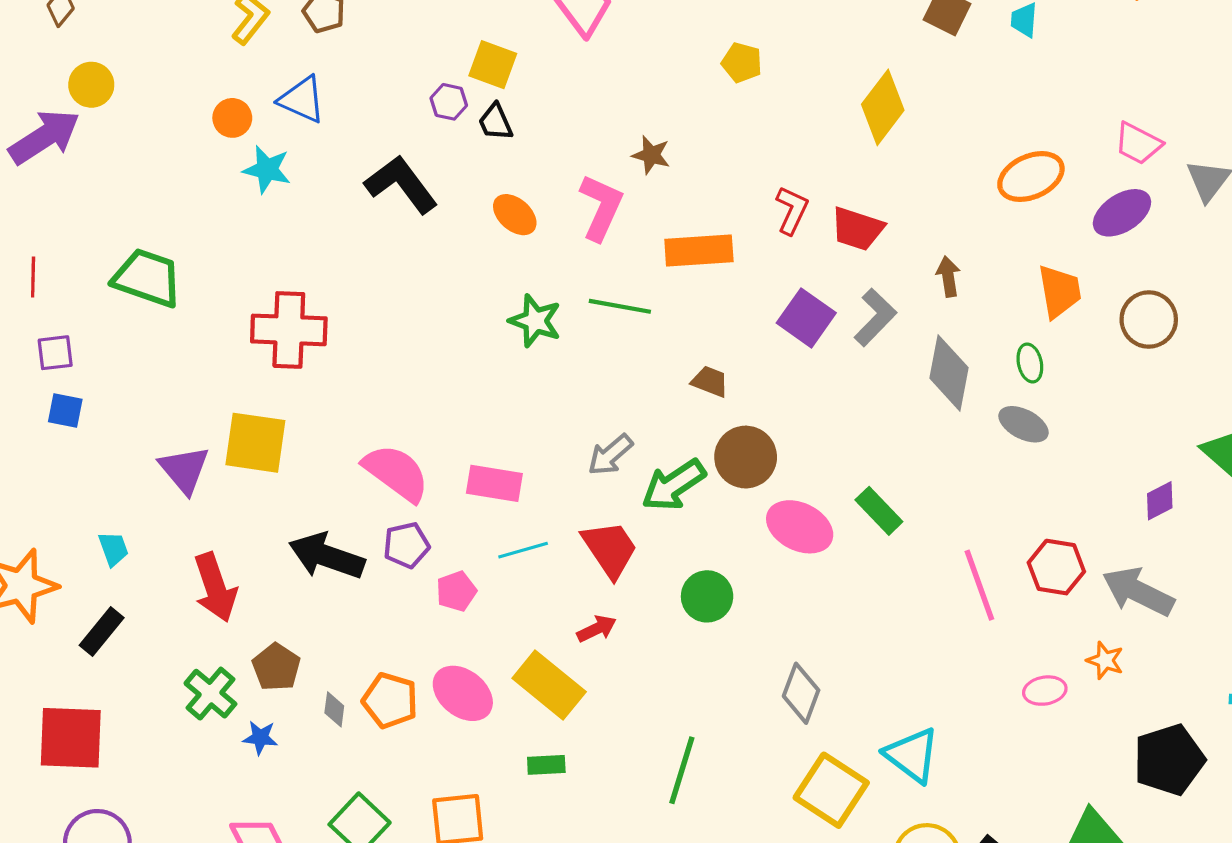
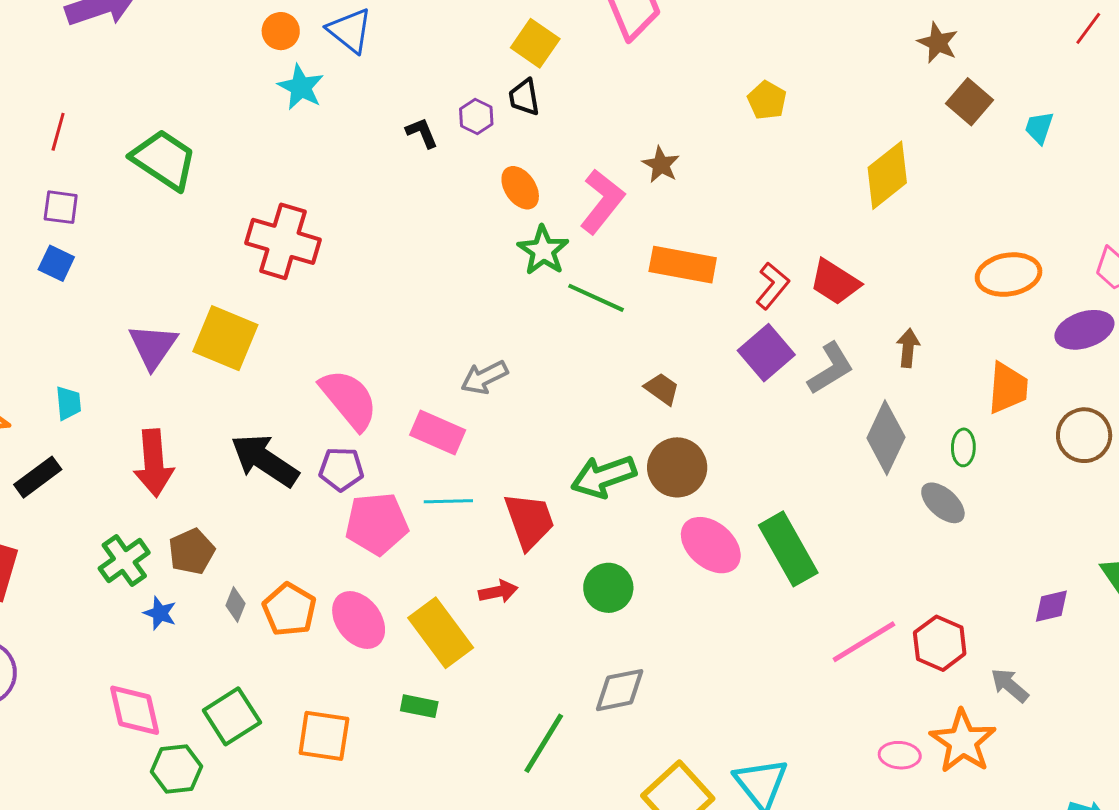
purple hexagon: (449, 102) -> (476, 117), moved
black L-shape: (401, 184) -> (422, 133), size x0.5
red L-shape: (792, 210) -> (772, 286), moved
green star: (535, 321) -> (543, 250), moved
gray arrow: (610, 455) -> (484, 377), moved
green rectangle: (879, 511) -> (788, 549), size x1.5
pink line: (979, 585) -> (864, 642), turned 64
pink pentagon: (456, 591) -> (377, 524), size x1.6
gray arrow: (1138, 592) -> (1010, 685), size x0.6
orange star: (1105, 660) -> (963, 741), size x1.8
gray diamond: (801, 693) -> (620, 690), moved, turned 44

